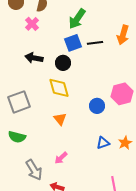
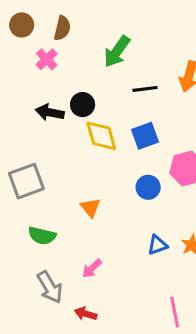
blue square: (73, 43) -> (145, 136), moved
black circle: (63, 63) -> (83, 105), moved
yellow diamond: (59, 88) -> (101, 136), moved
green semicircle: (17, 137) -> (42, 236), moved

